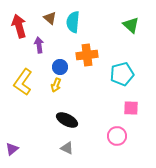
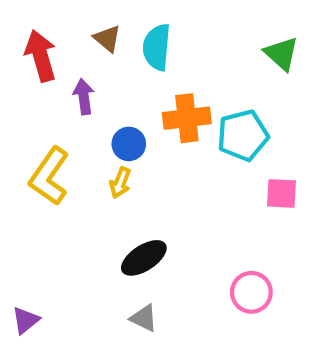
cyan pentagon: (122, 74) -> (243, 135), moved
pink square: (131, 108) -> (281, 193), moved
black ellipse: (67, 120) -> (144, 258), turned -60

